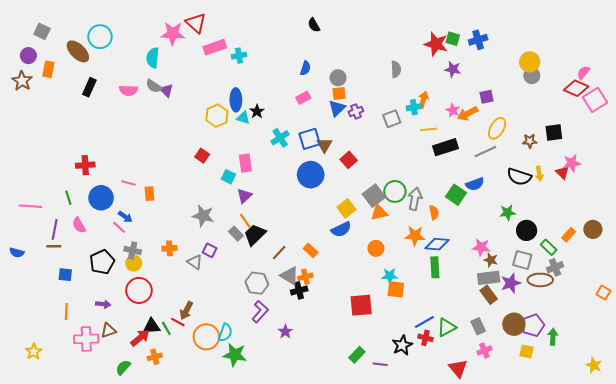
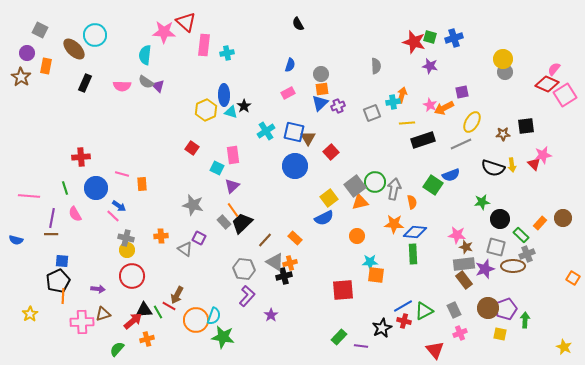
pink rectangle: (215, 47) -> (204, 45), turned -65
blue square: (310, 139) -> (294, 132), turned 30
black pentagon: (102, 262) -> (58, 281), moved
yellow star: (34, 352) -> (30, 314), moved

